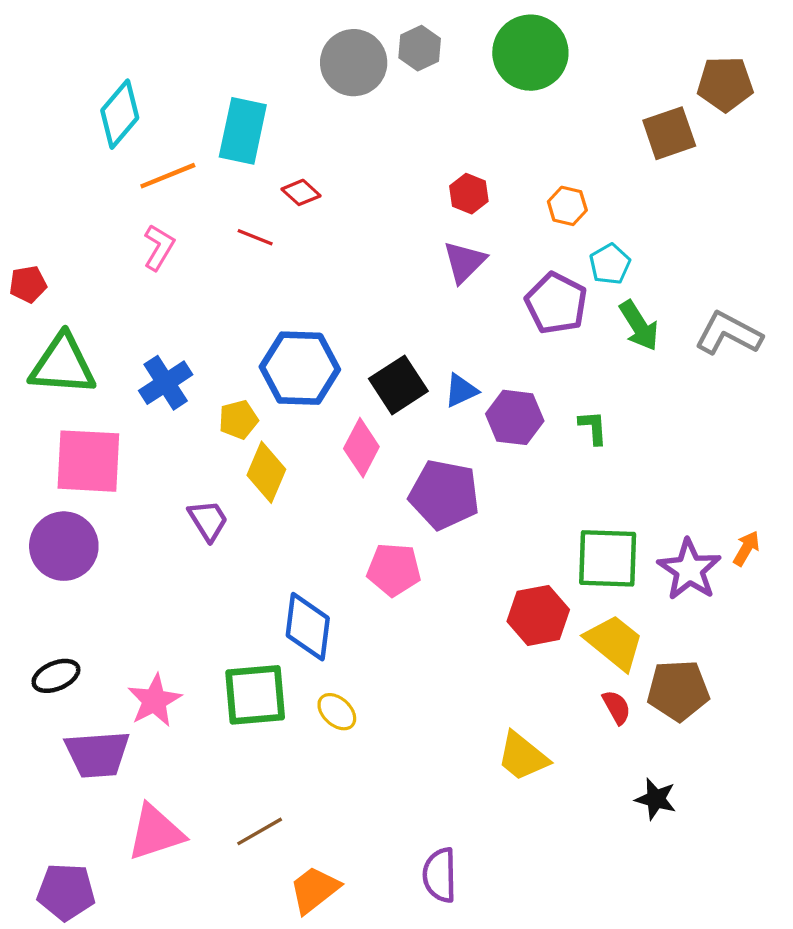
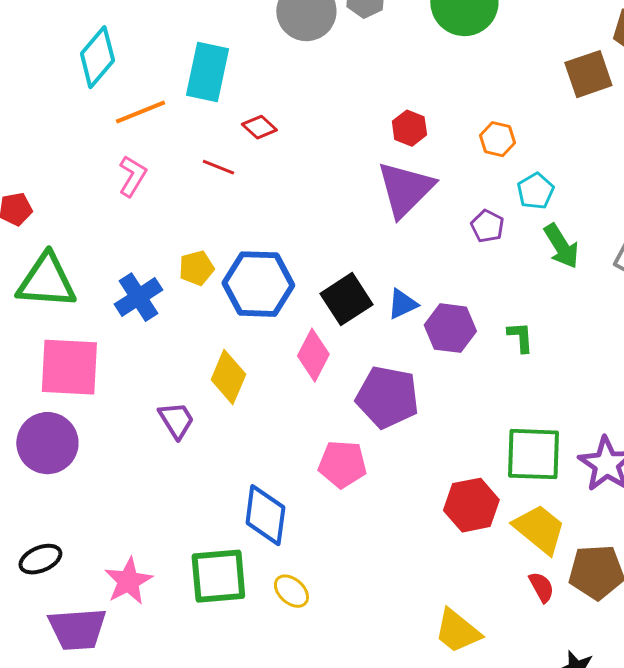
purple triangle: (464, 262) -> (405, 189), size x1.5
purple pentagon: (556, 303) -> (487, 226), size x0.6
yellow pentagon: (238, 420) -> (196, 268), moved

